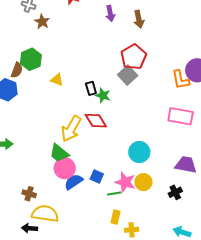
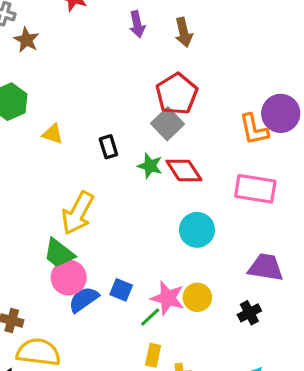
green star: (103, 95) -> (150, 166), moved
red diamond: (96, 121) -> (184, 170), moved
cyan circle: (139, 152) -> (197, 230), moved
green line: (114, 194) -> (150, 317), turned -32

